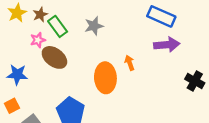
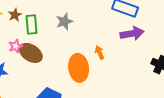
green rectangle: (58, 26) -> (31, 25), turned 36
pink star: (38, 40) -> (16, 46), moved

